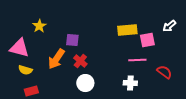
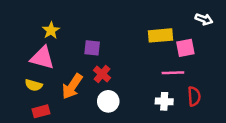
white arrow: (169, 26) -> (204, 19), moved, turned -120
pink triangle: (19, 48) -> (42, 58), moved
orange arrow: (56, 59) -> (72, 86), moved
red semicircle: (164, 72) -> (194, 96), moved, turned 49

